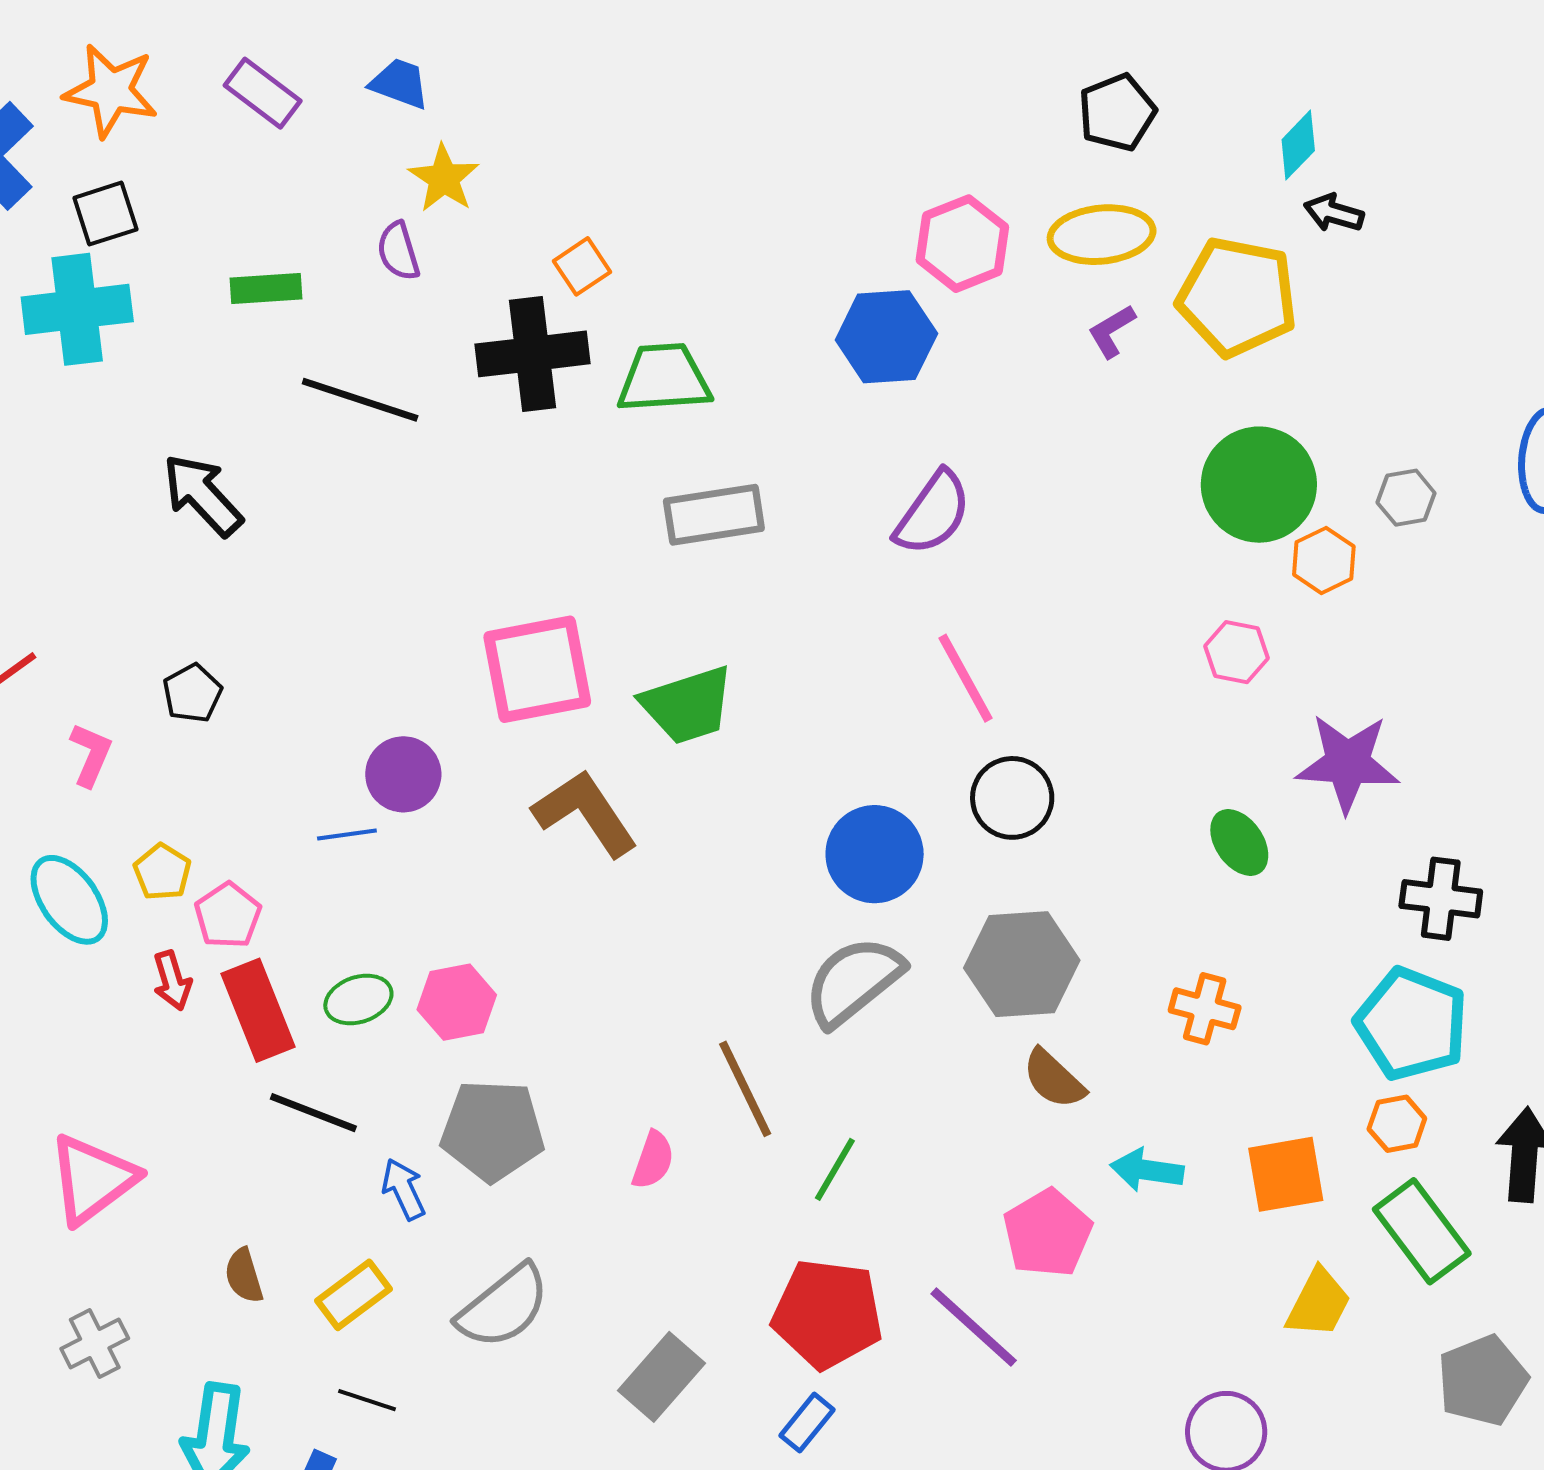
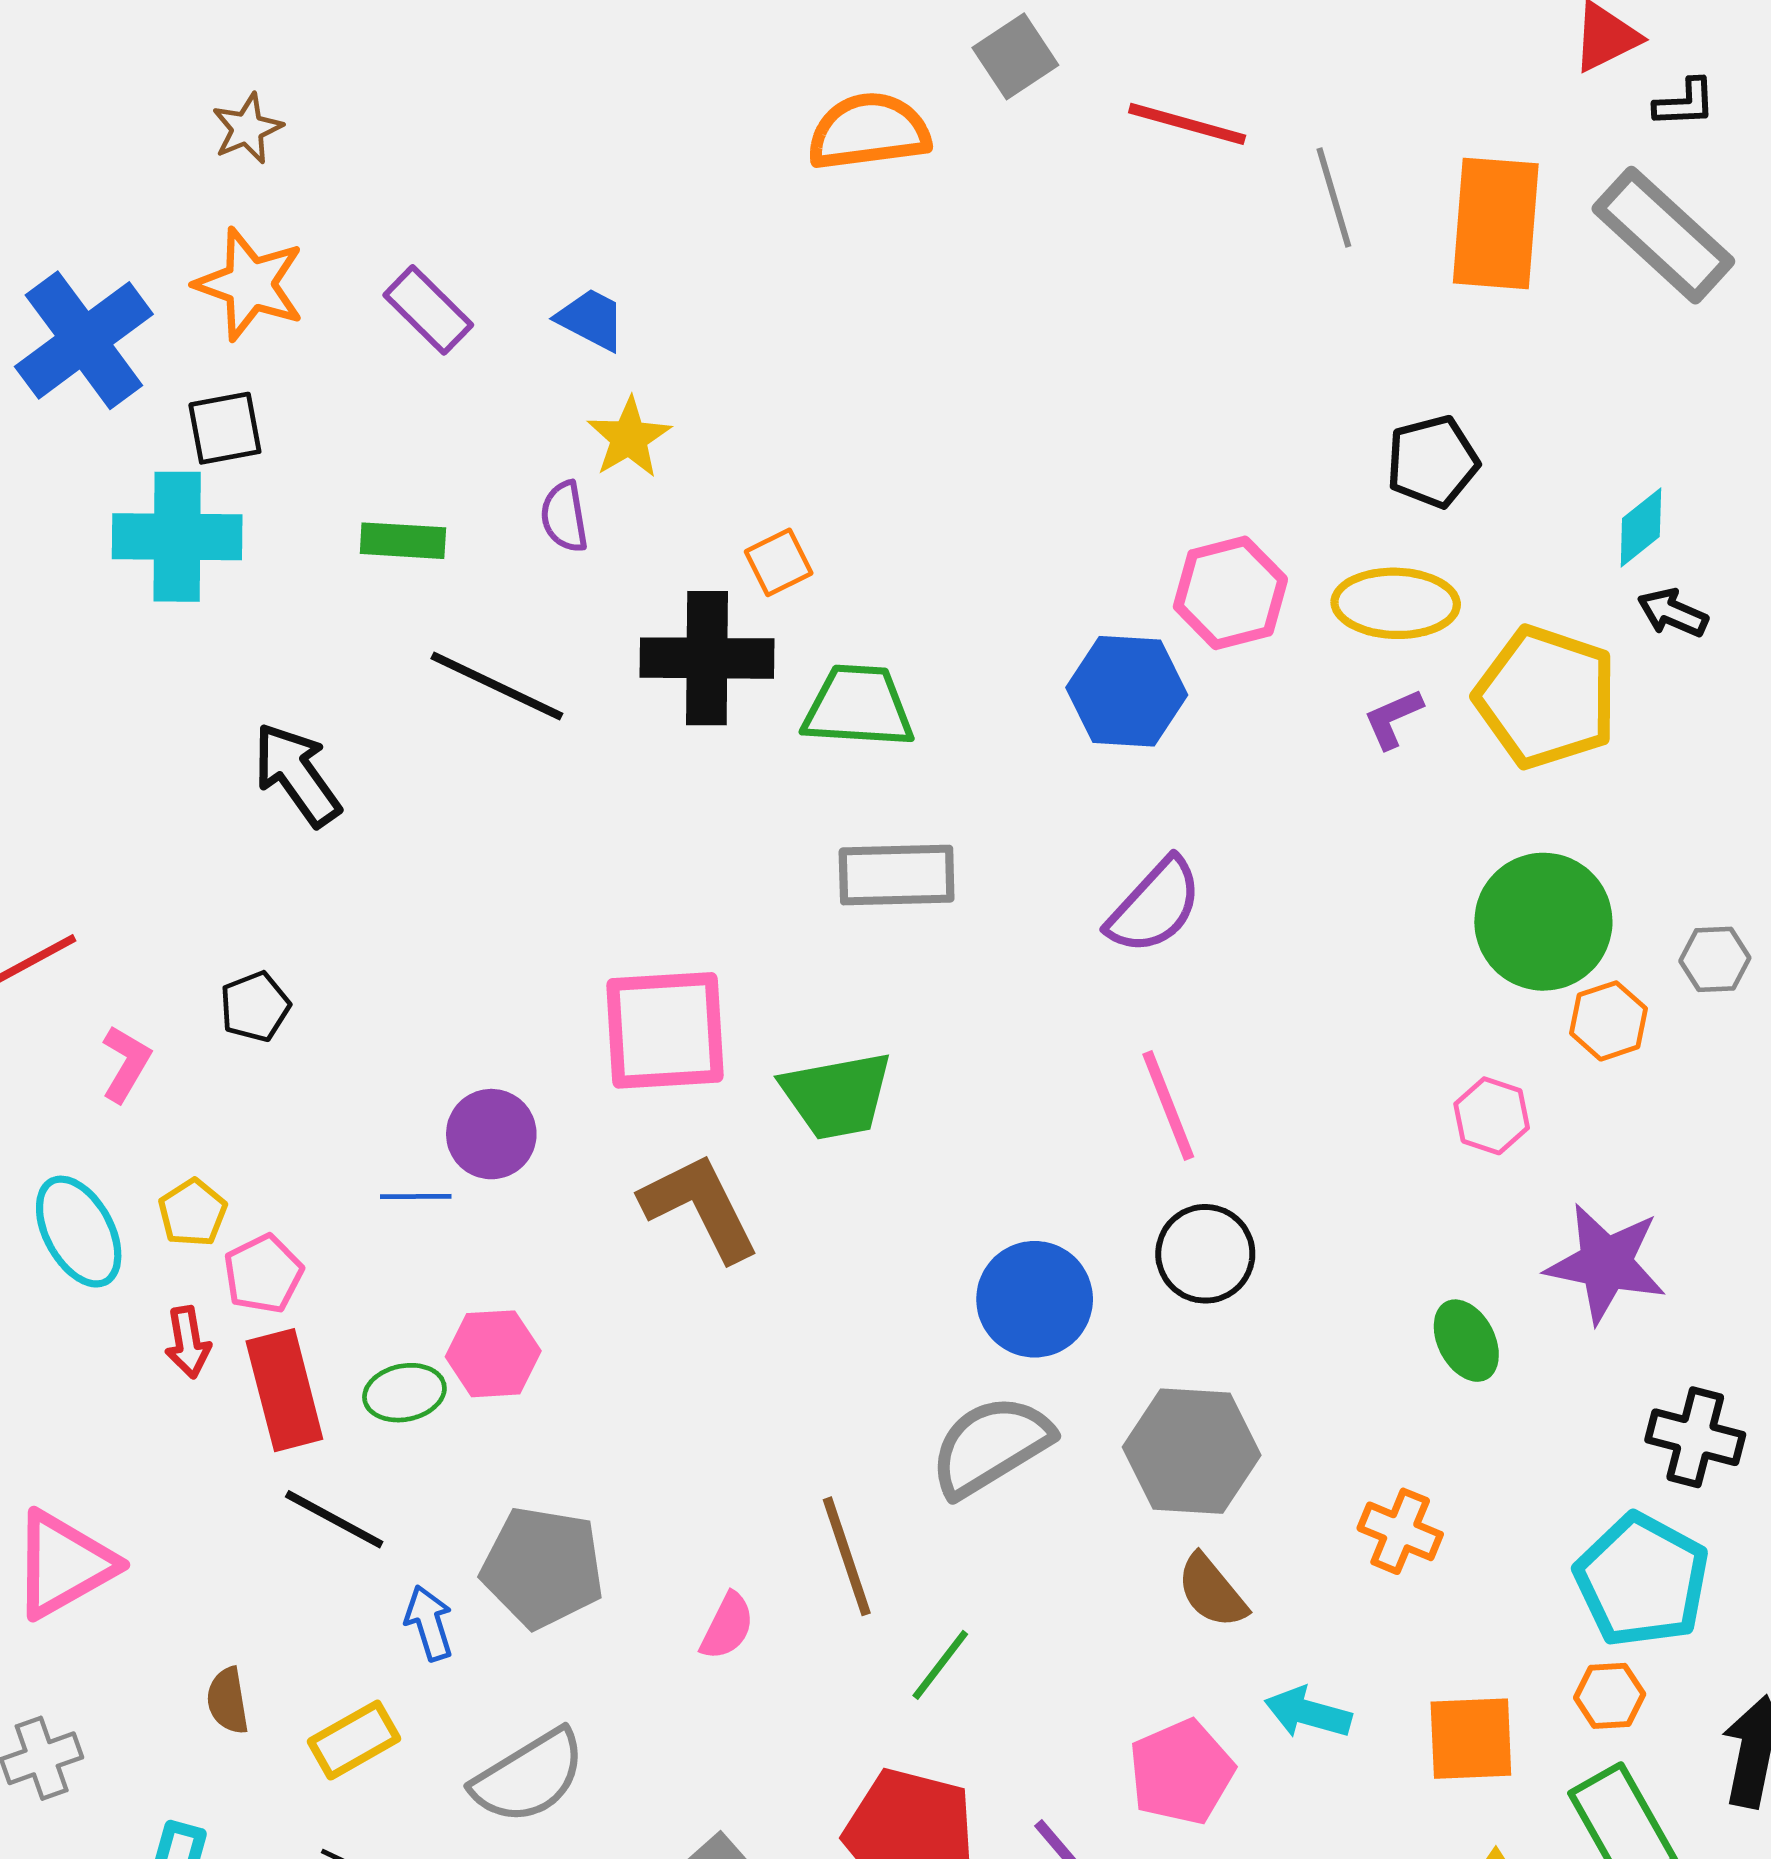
pink hexagon: (457, 1002) -> (493, 1354), moved

